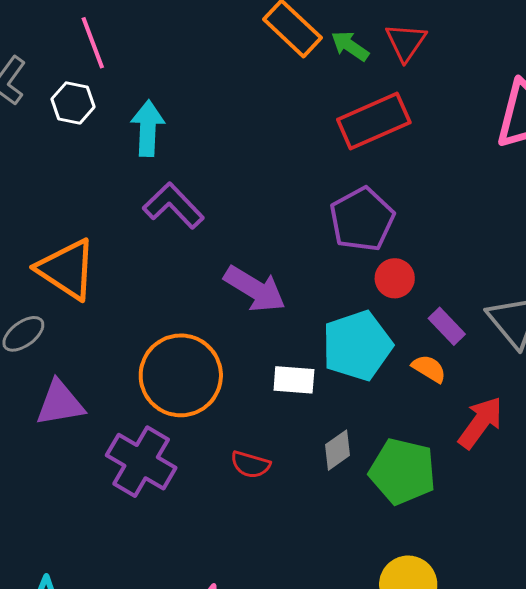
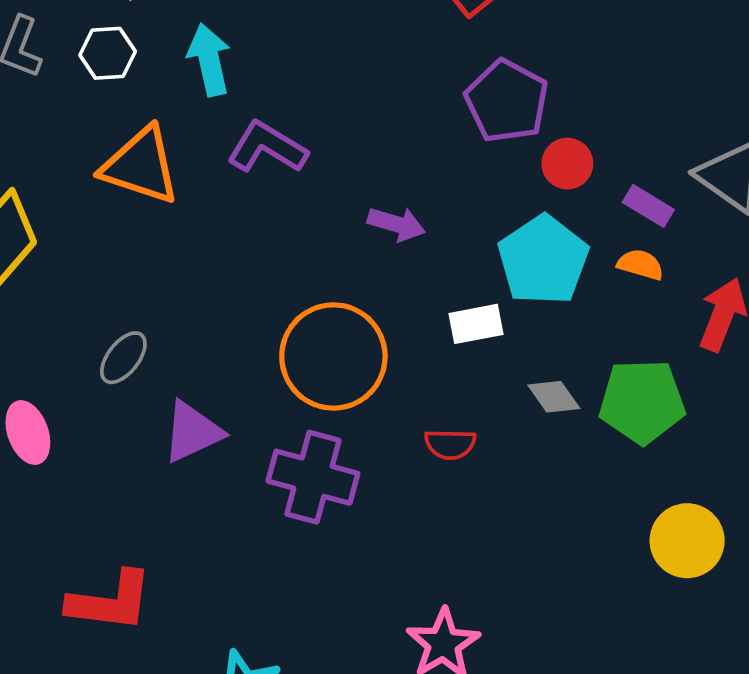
orange triangle: (67, 269) -> (141, 166), moved
purple arrow: (255, 289) -> (396, 224), size x0.7
gray diamond: (338, 450) -> (554, 397), turned -75

